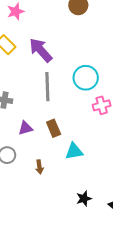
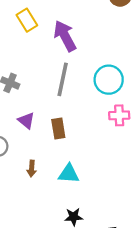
purple triangle: (25, 128) -> (26, 121), turned 42
cyan triangle: (74, 151) -> (69, 174), moved

